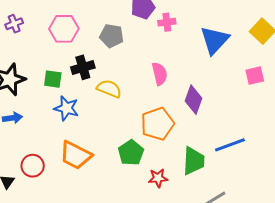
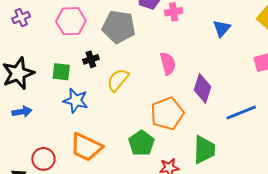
gray pentagon: (112, 36) -> (119, 27), size x1.4
blue triangle: (214, 40) -> (222, 28), size x0.6
black cross: (83, 67) -> (91, 59), size x0.7
yellow semicircle: (109, 89) -> (118, 80), turned -70
blue line: (230, 145) -> (241, 113), moved

